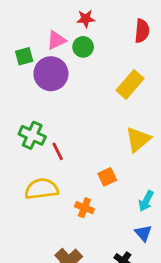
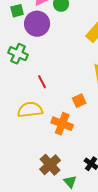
green cross: (32, 135) -> (18, 54), moved
orange cross: (84, 208) -> (62, 124), size x1.5

